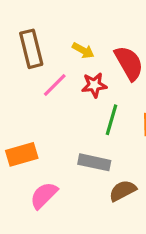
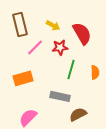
orange rectangle: (22, 154) -> (23, 78), moved

